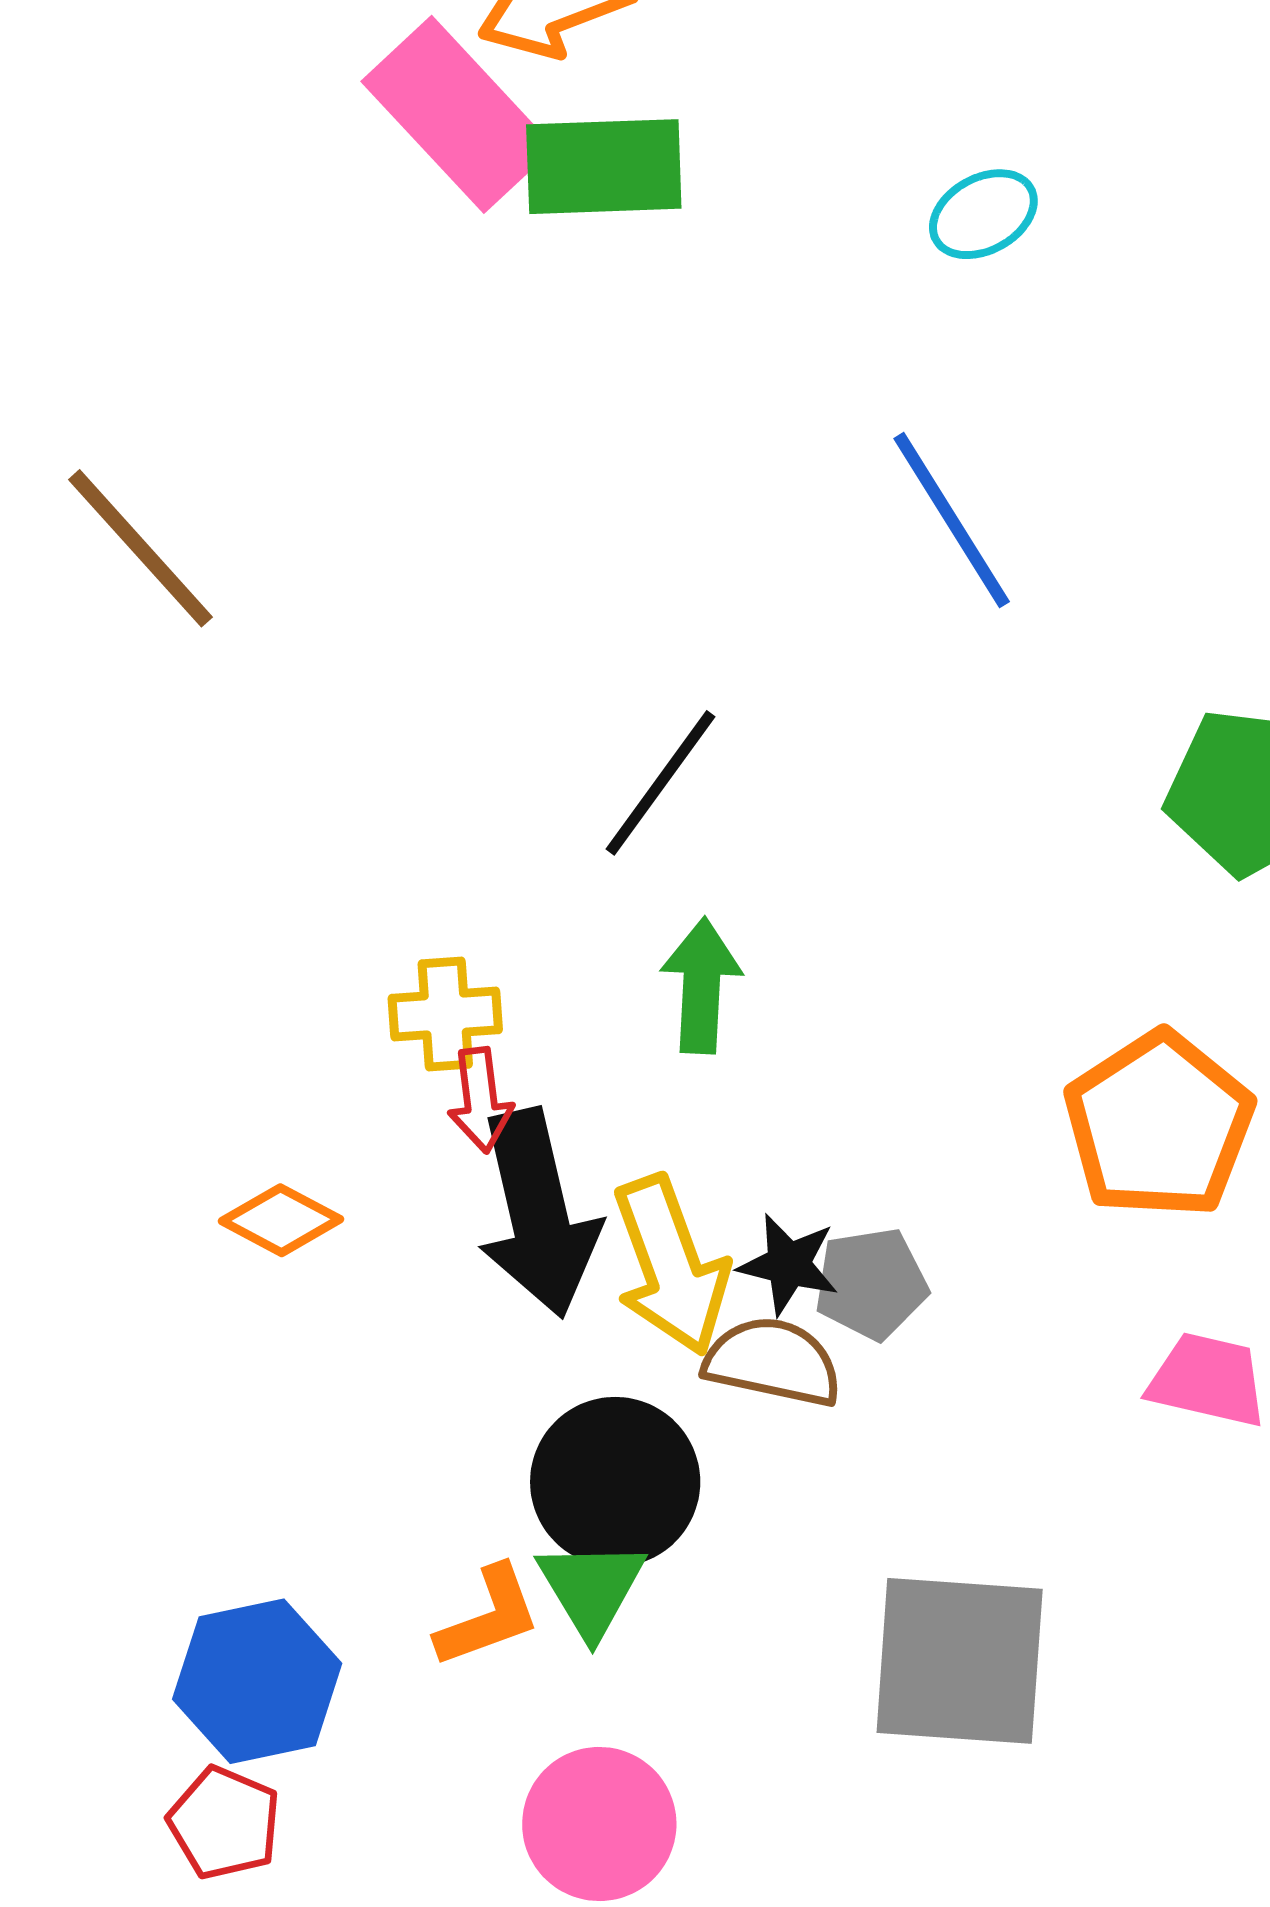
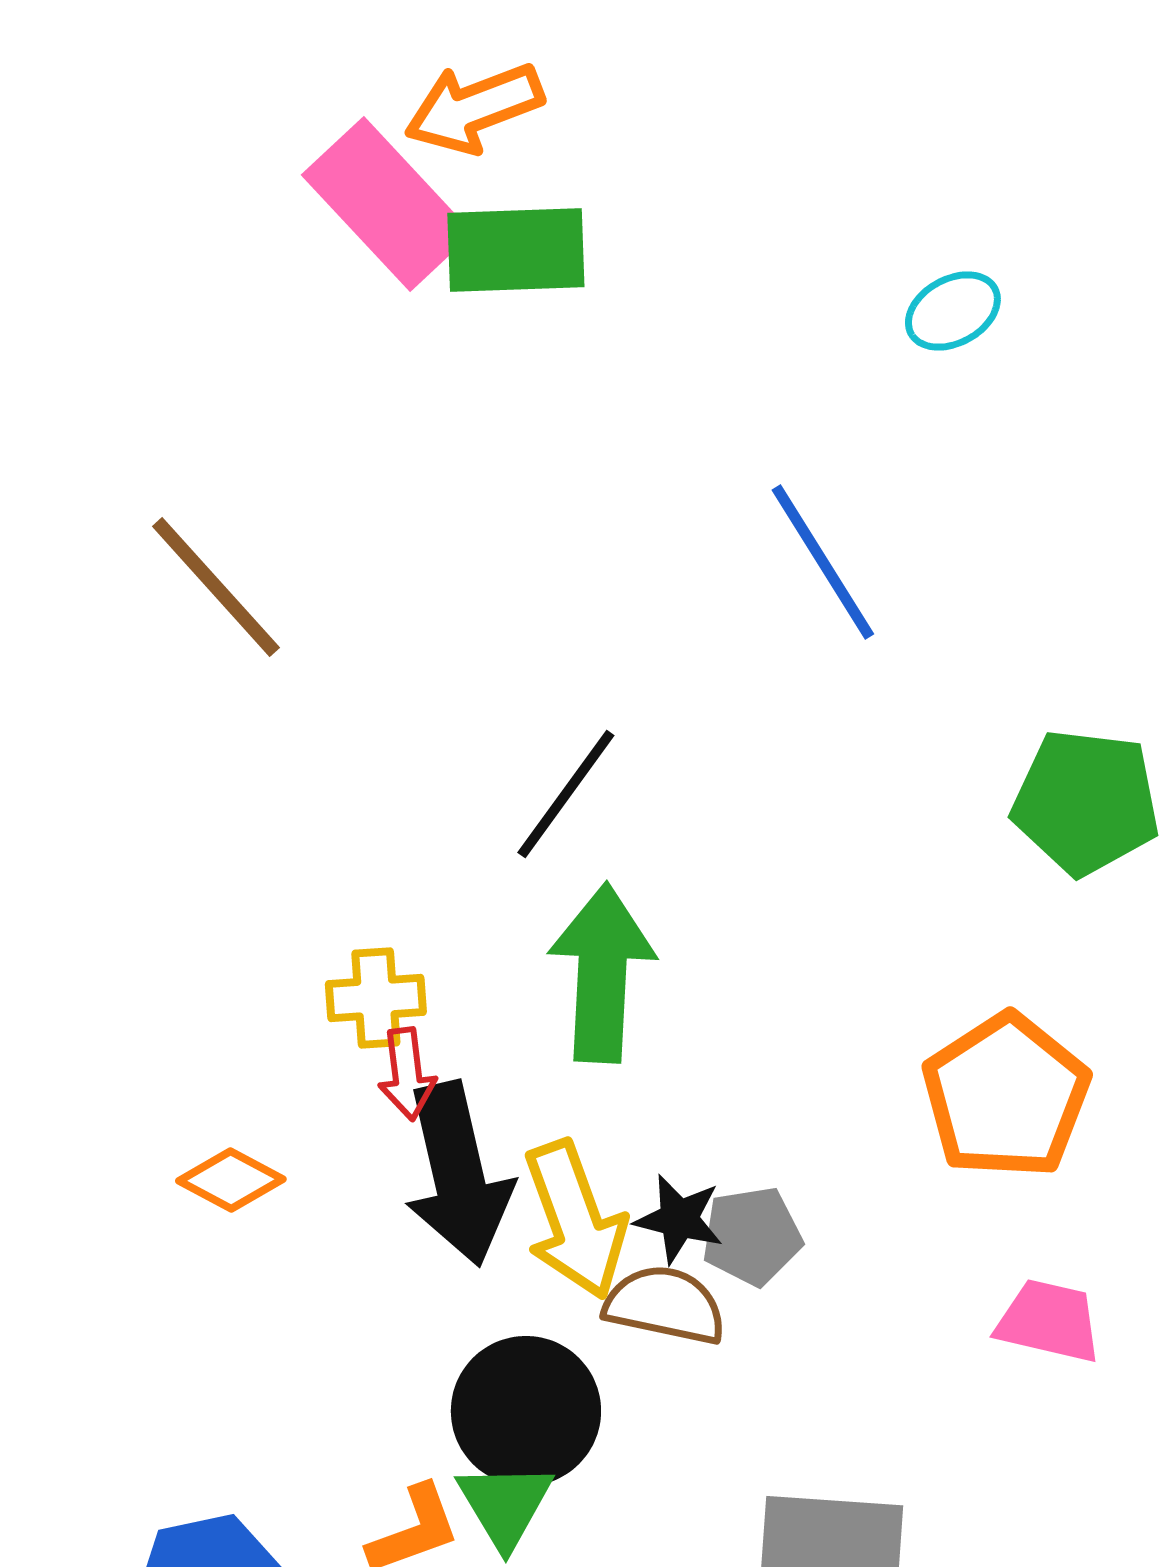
cyan ellipse: (983, 214) -> (953, 311), moved
brown line: (140, 548) -> (216, 587), moved
green arrow: (701, 986) -> (602, 973), size x1.5

